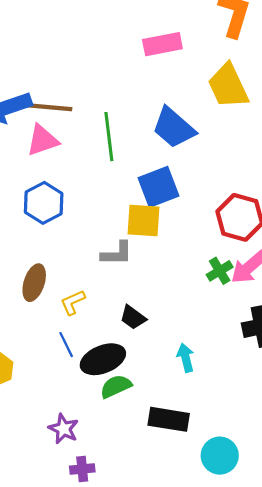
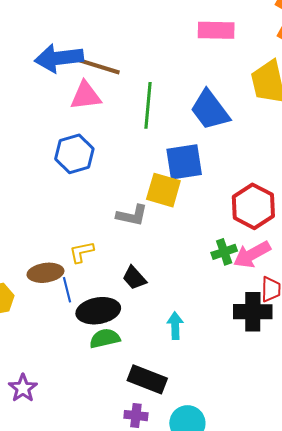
brown ellipse: (34, 283) -> (45, 273), moved, turned 52
purple star: (64, 429) -> (23, 388), moved
purple cross: (82, 469) -> (136, 416), moved

